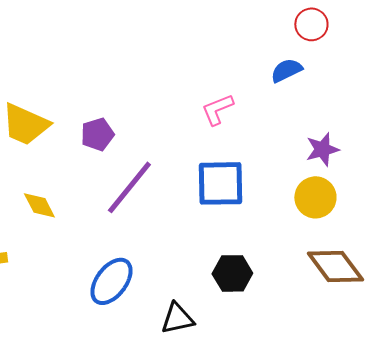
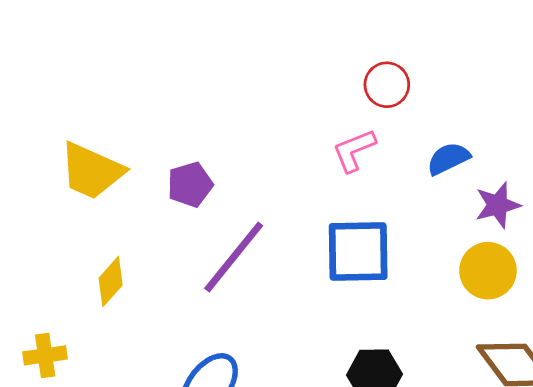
red circle: (311, 24) -> (387, 85), moved
blue semicircle: (286, 70) -> (448, 159), moved
yellow diamond: (39, 205) -> (111, 282), turned 69

